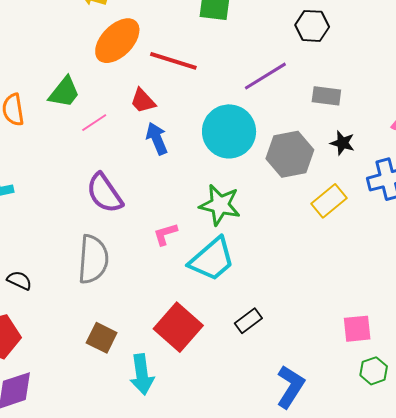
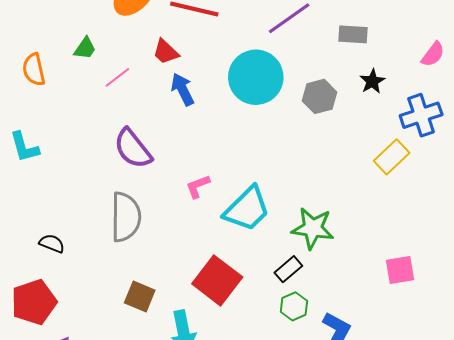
green trapezoid: (64, 92) -> (85, 48), size x0.7
black star: (342, 143) -> (372, 81), turned 30
gray hexagon: (290, 154) -> (319, 96), size x0.7
yellow rectangle: (329, 201) -> (392, 157), moved
green star: (220, 205) -> (313, 228), moved
green hexagon: (374, 371) -> (294, 306), moved

